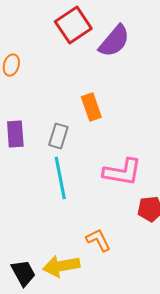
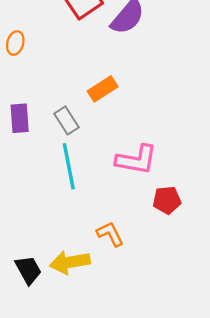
orange rectangle: (91, 107) -> (103, 89), turned 76
gray rectangle: (58, 136) -> (67, 120), turned -50

